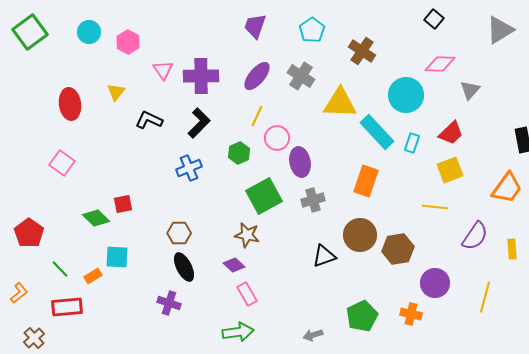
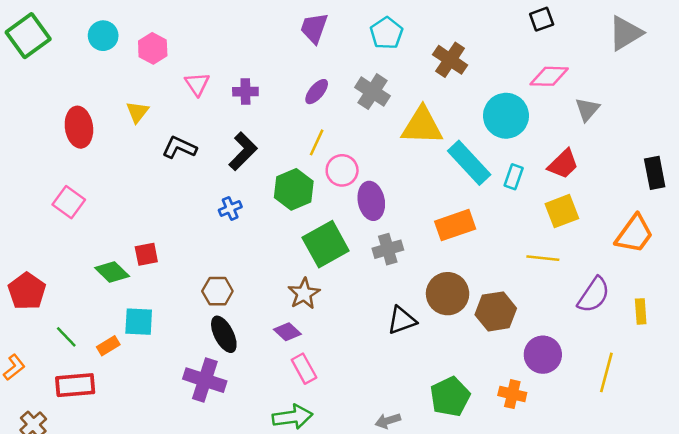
black square: (434, 19) -> (542, 19), turned 30
purple cross: (201, 76) -> (245, 92), size x0.6
purple ellipse: (257, 76) -> (317, 92), size x0.7
green hexagon: (239, 153) -> (294, 189), size x1.4
blue cross: (189, 168) -> (230, 208), size x0.7
orange rectangle: (366, 181) -> (455, 225), turned 52
brown star: (247, 235) -> (304, 294), turned 30
purple cross: (169, 303) -> (205, 380), size x1.4

